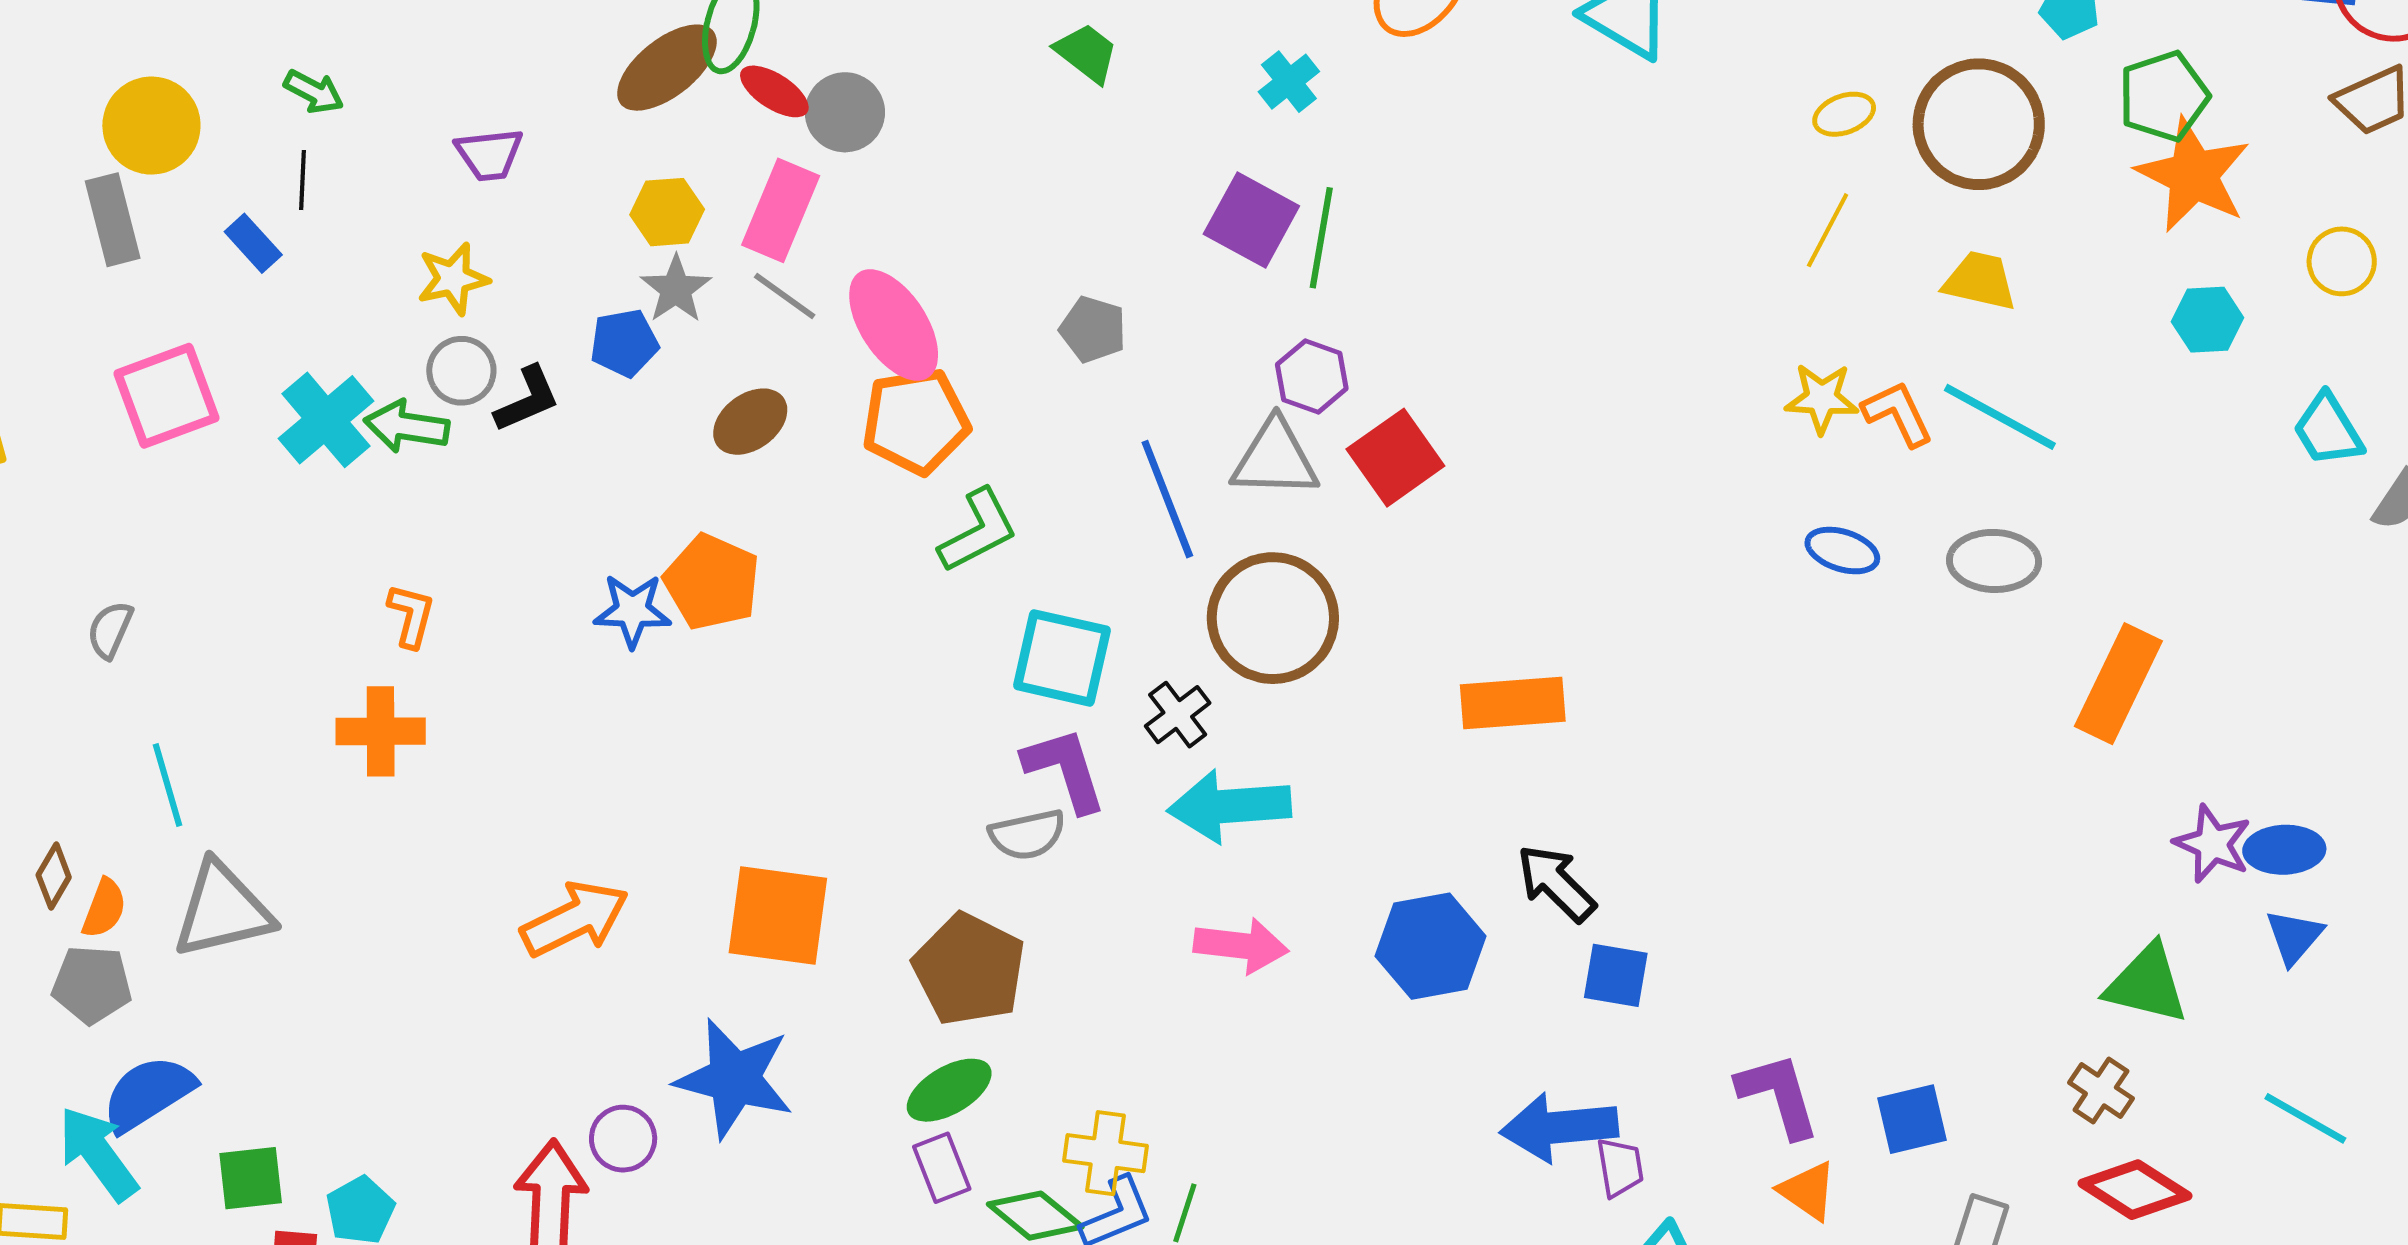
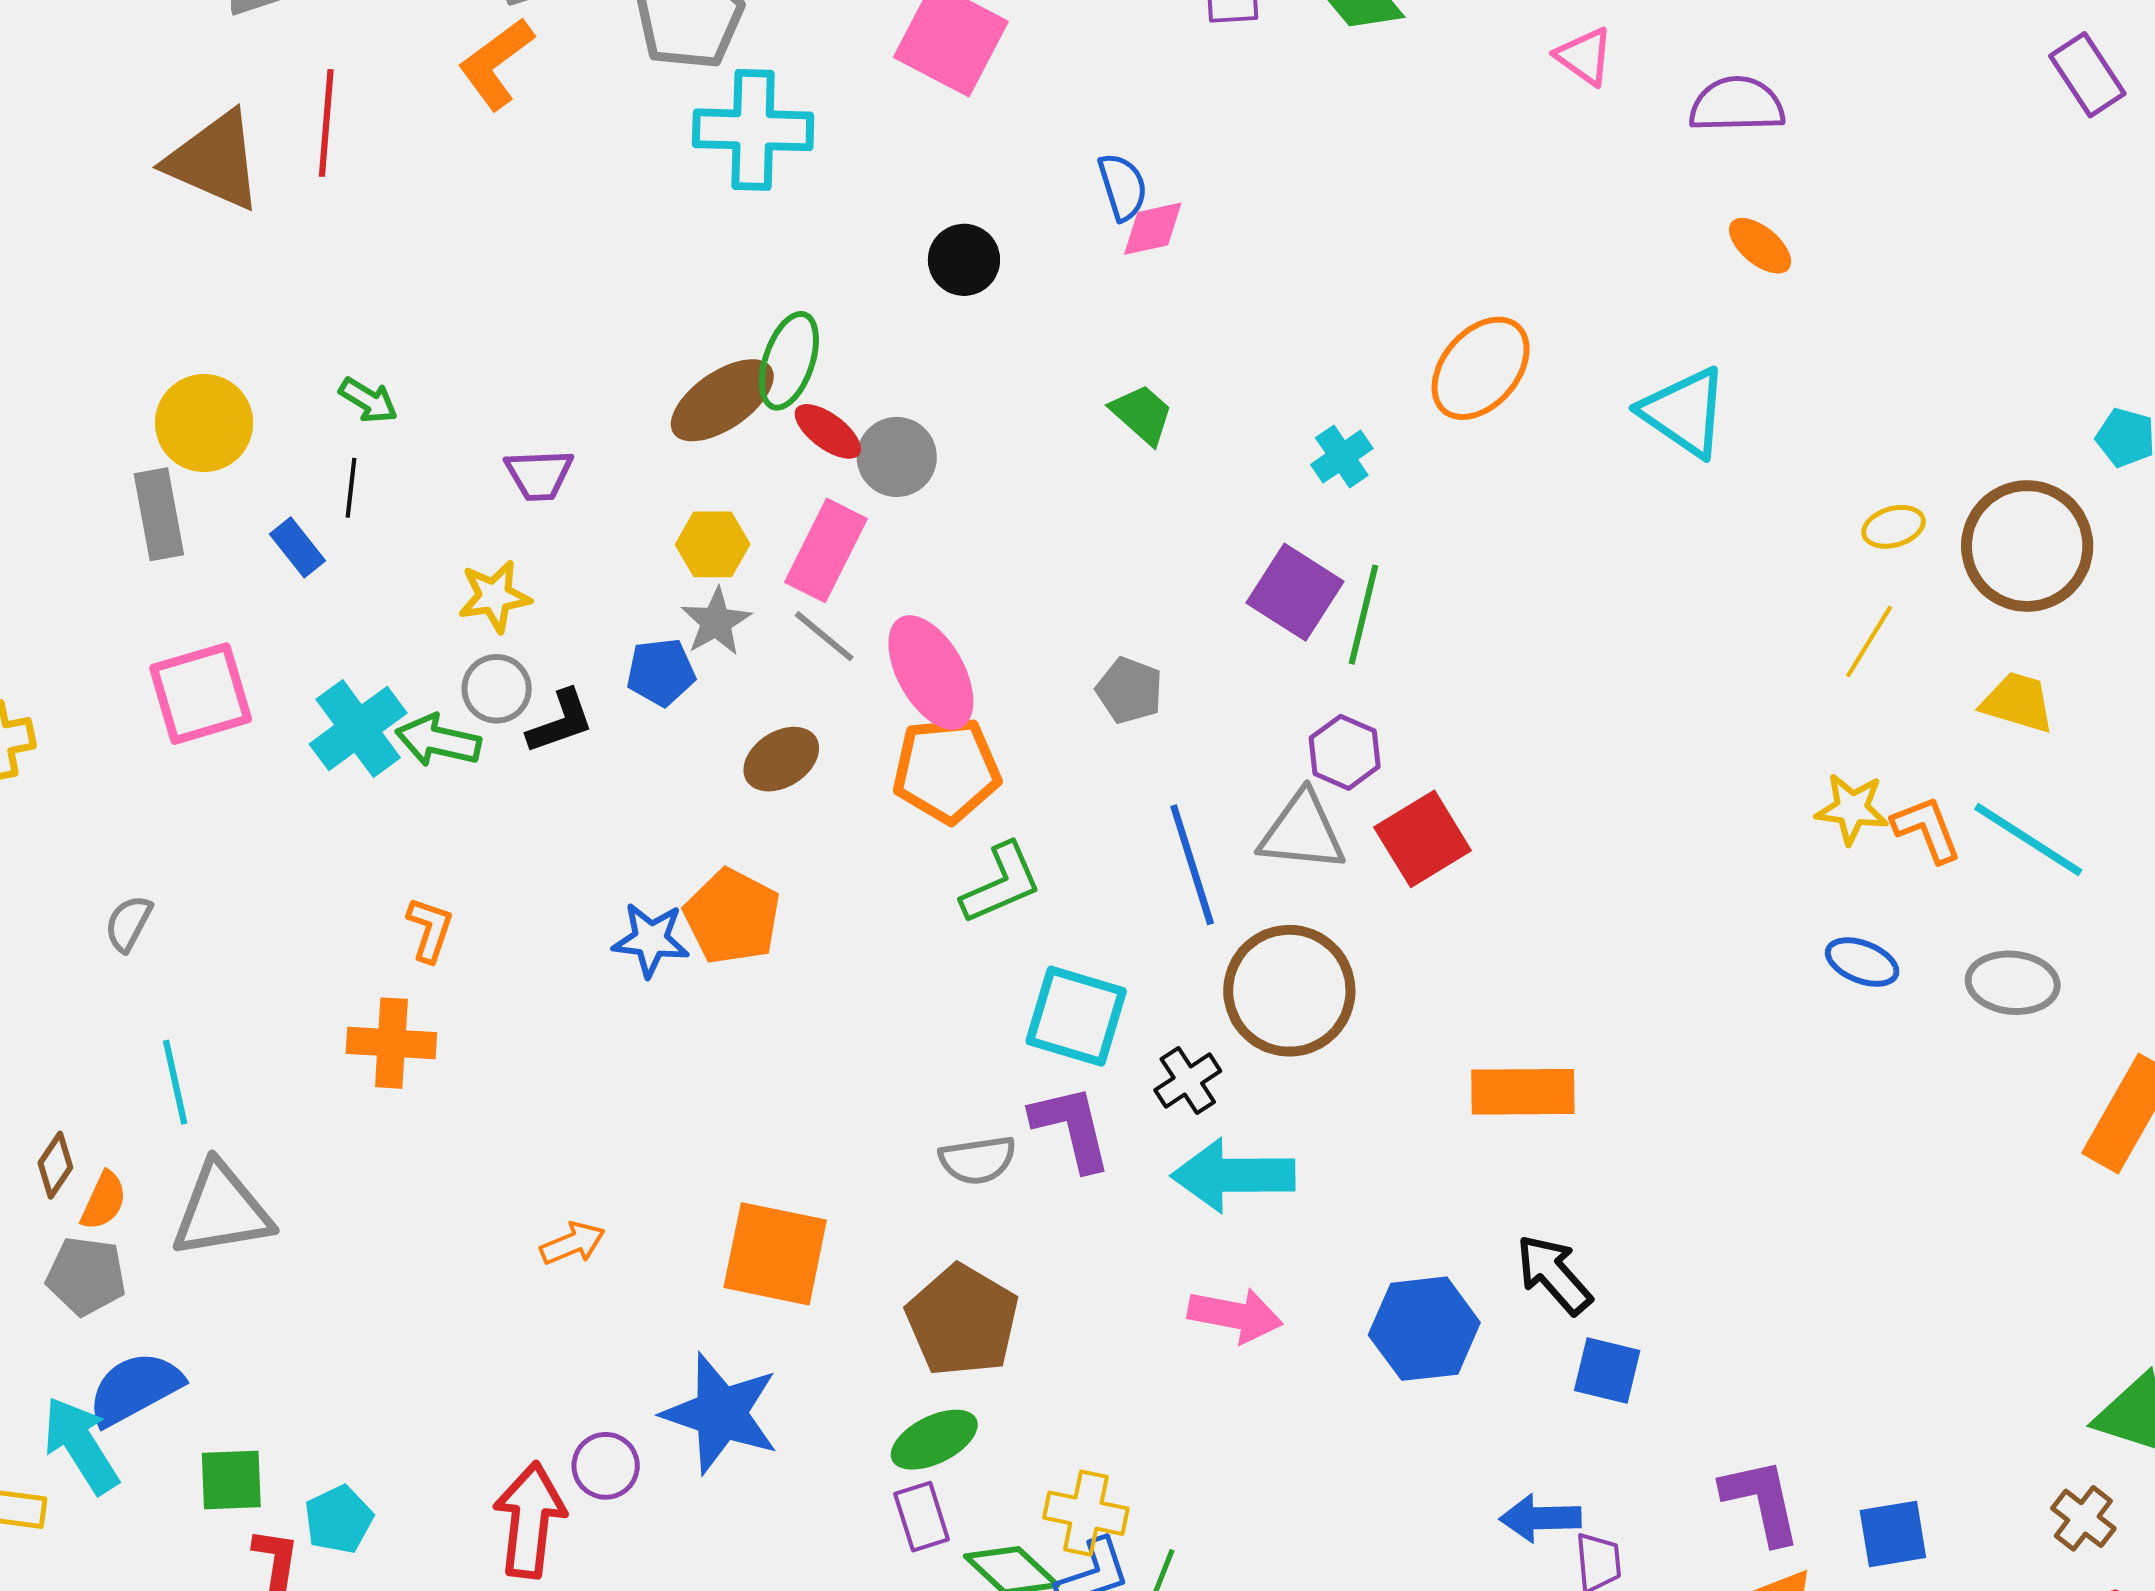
gray semicircle: (1027, 835) -> (978, 1160), moved
orange arrow: (575, 919) -> (573, 1243), size x0.6
blue arrow: (1559, 1127) -> (1540, 1518), size x0.7

